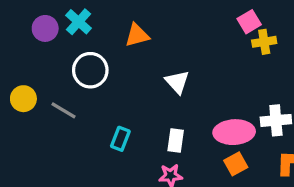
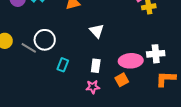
white circle: (90, 70) -> (45, 40), moved
orange square: (236, 164) -> (122, 80), moved

